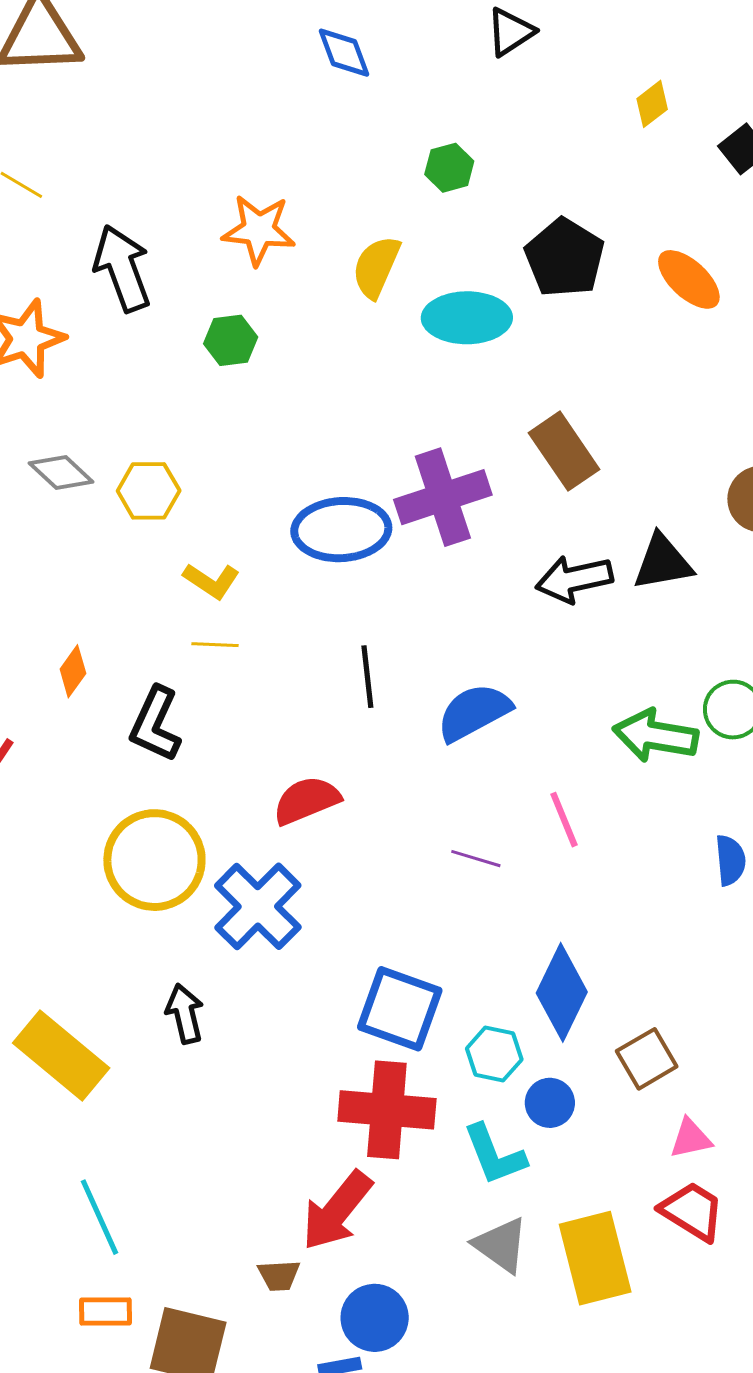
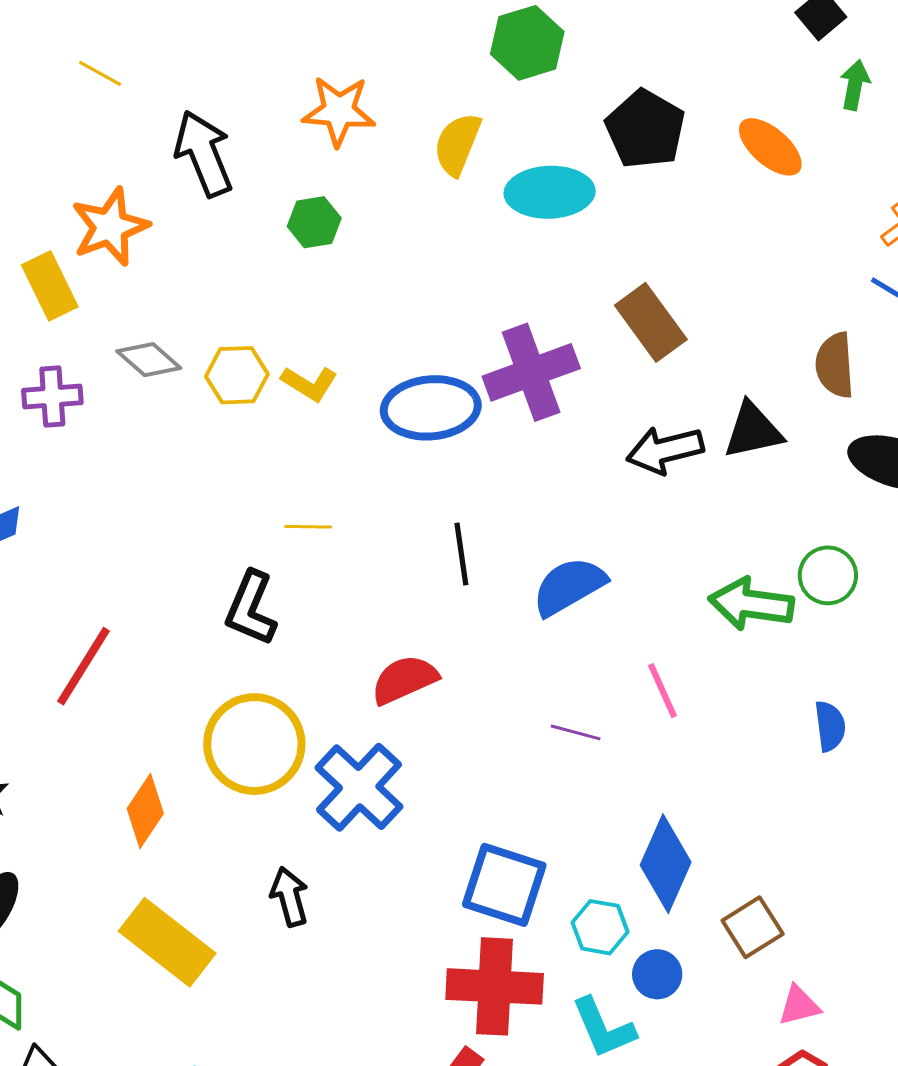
green hexagon: (449, 168) -> (527, 43), size x1.5
yellow L-shape: (211, 581) -> (309, 383), moved
orange diamond: (73, 671) -> (145, 811), moved, size x1.4

